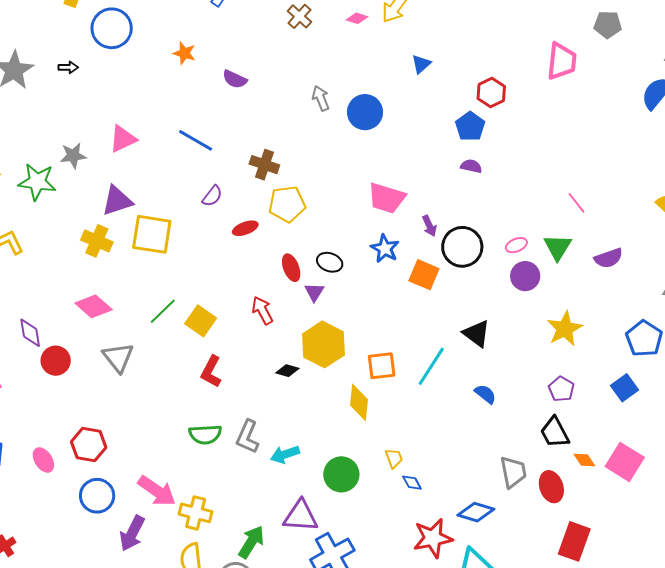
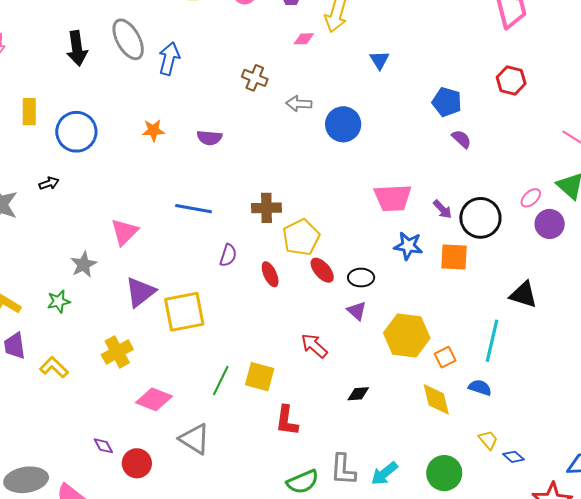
brown cross: (299, 16) -> (255, 78), moved
red hexagon: (491, 93) -> (511, 80), moved
gray arrow: (321, 98) -> (299, 104), moved, turned -45
purple semicircle: (471, 166) -> (461, 139), turned 50
green star: (37, 182) -> (59, 301), size x0.6
red ellipse: (245, 228) -> (270, 274), turned -75
yellow cross: (97, 241) -> (117, 352), moved, turned -32
red ellipse: (291, 268) -> (322, 270), moved
purple diamond: (30, 333) -> (103, 446), size x0.7
yellow hexagon: (323, 344) -> (407, 335), moved
orange square: (382, 366) -> (445, 357), size x0.7
blue semicircle: (485, 394) -> (480, 388), moved

